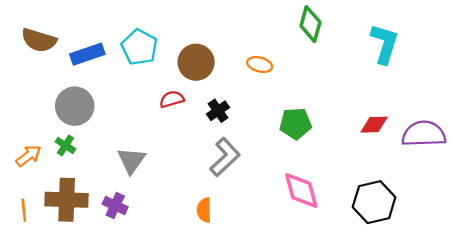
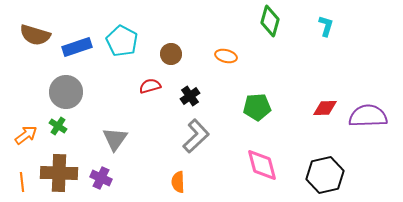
cyan L-shape: (384, 44) -> (326, 26), moved, size x0.6
brown circle: (196, 62) -> (171, 54), size x0.7

